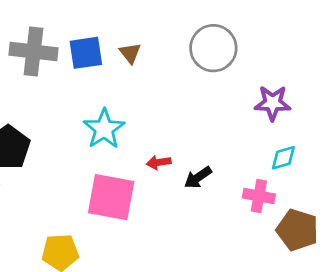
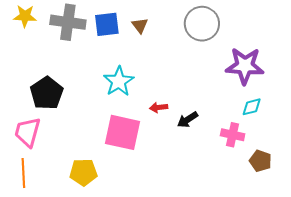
purple star: (273, 103) -> (245, 66), size x1.4
brown pentagon: (297, 230) -> (260, 161), size x0.7

